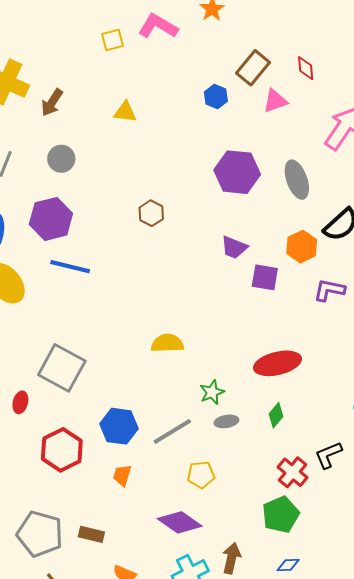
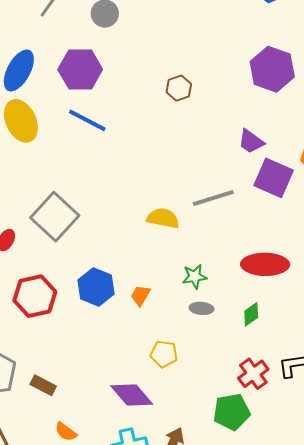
purple square: (265, 277) -> (274, 178), size x1.4
gray line: (172, 431) -> (213, 198), moved
orange trapezoid: (122, 475) -> (140, 295), moved

